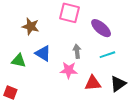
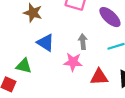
green triangle: (19, 61) -> (24, 66), moved

